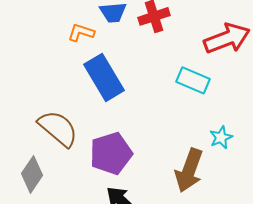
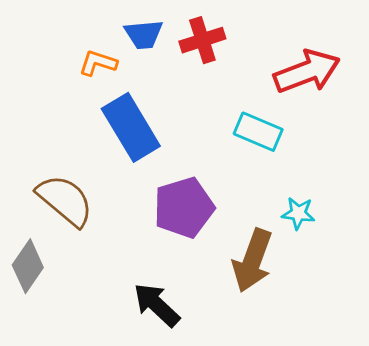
cyan star: (221, 137) -> (298, 213), turned 30
purple pentagon: (111, 153) -> (184, 208), moved

